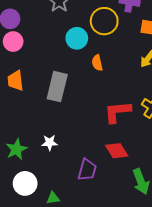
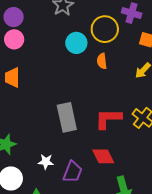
orange semicircle: (97, 63) -> (102, 61), moved
gray rectangle: (57, 87) -> (67, 117), moved, turned -32
white star: (49, 143) -> (46, 162), moved

